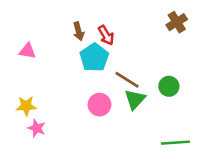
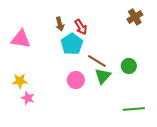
pink triangle: (27, 51) -> (21, 39), size x1.5

